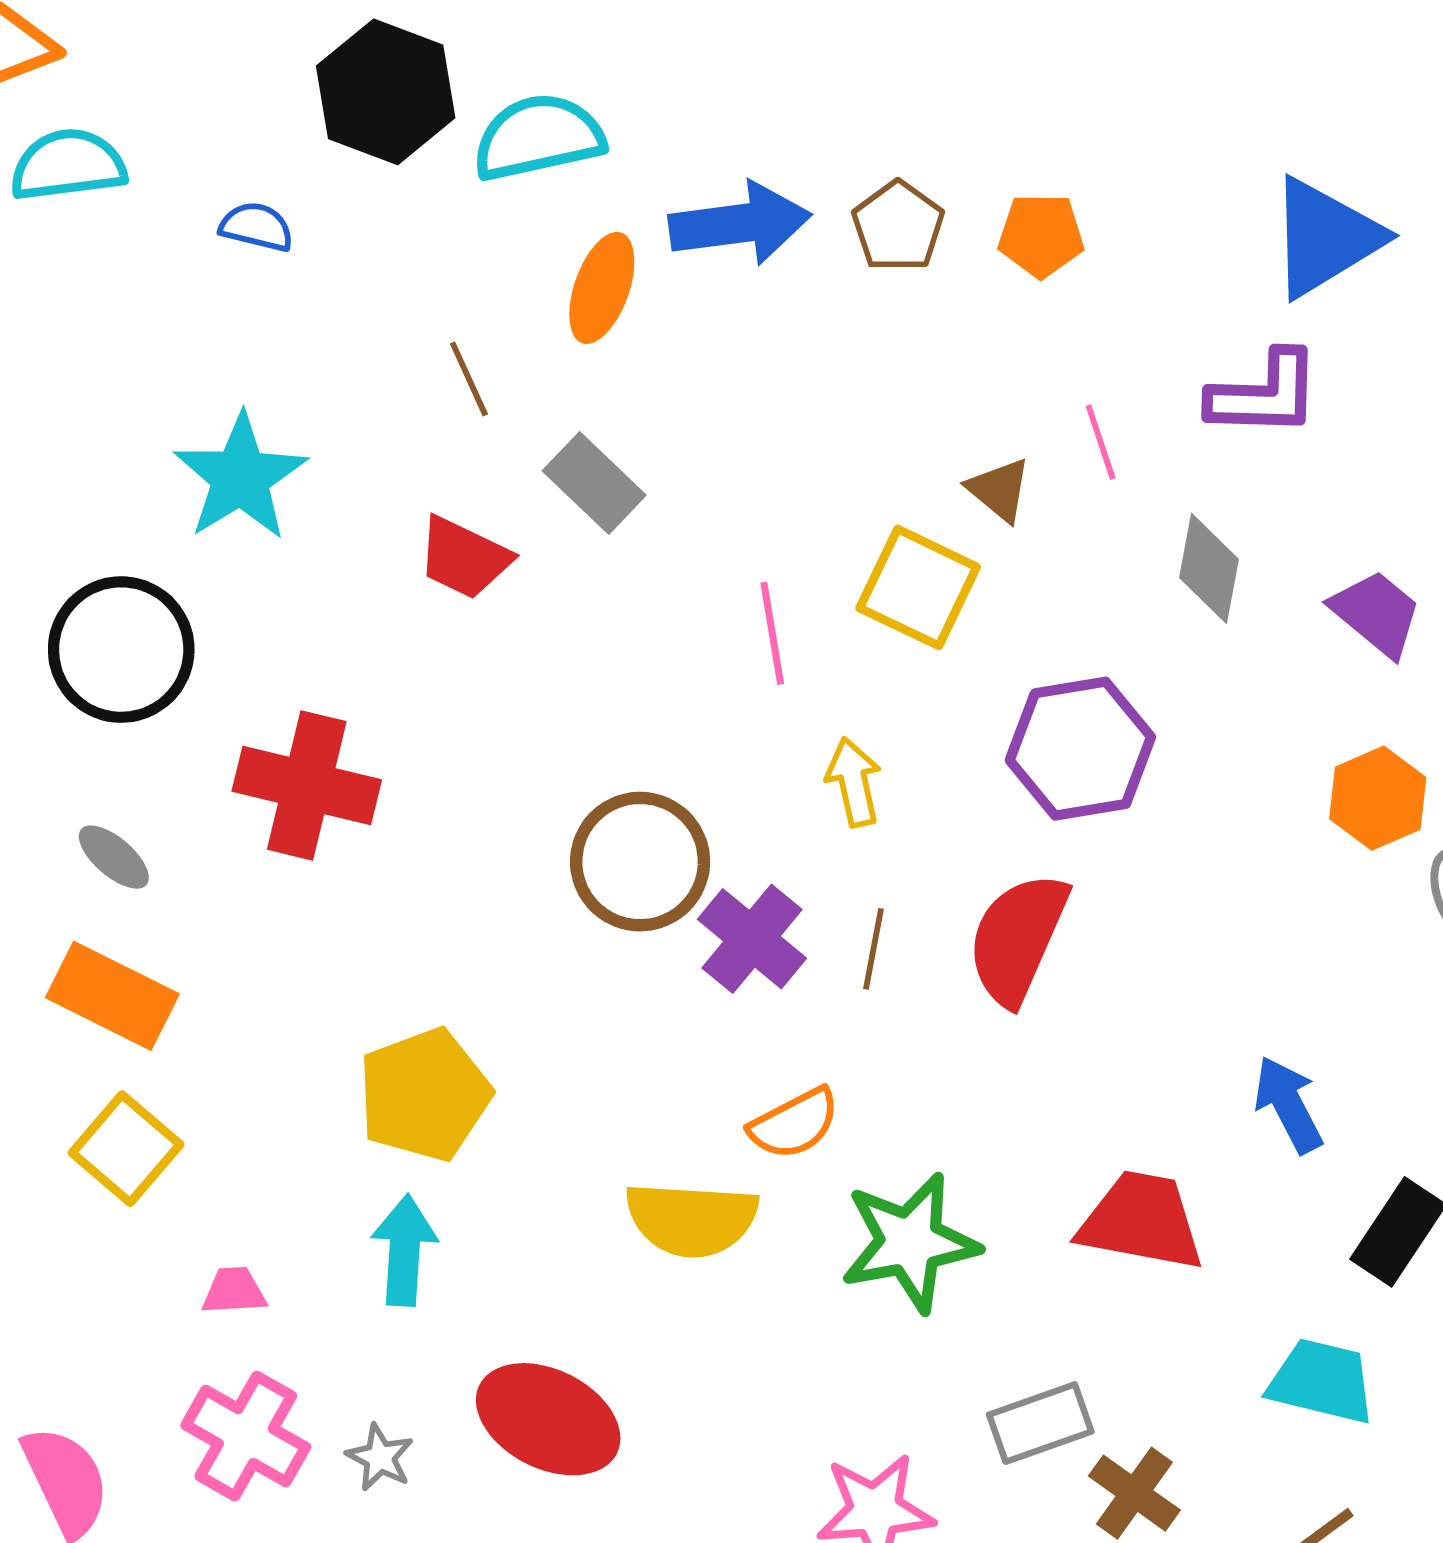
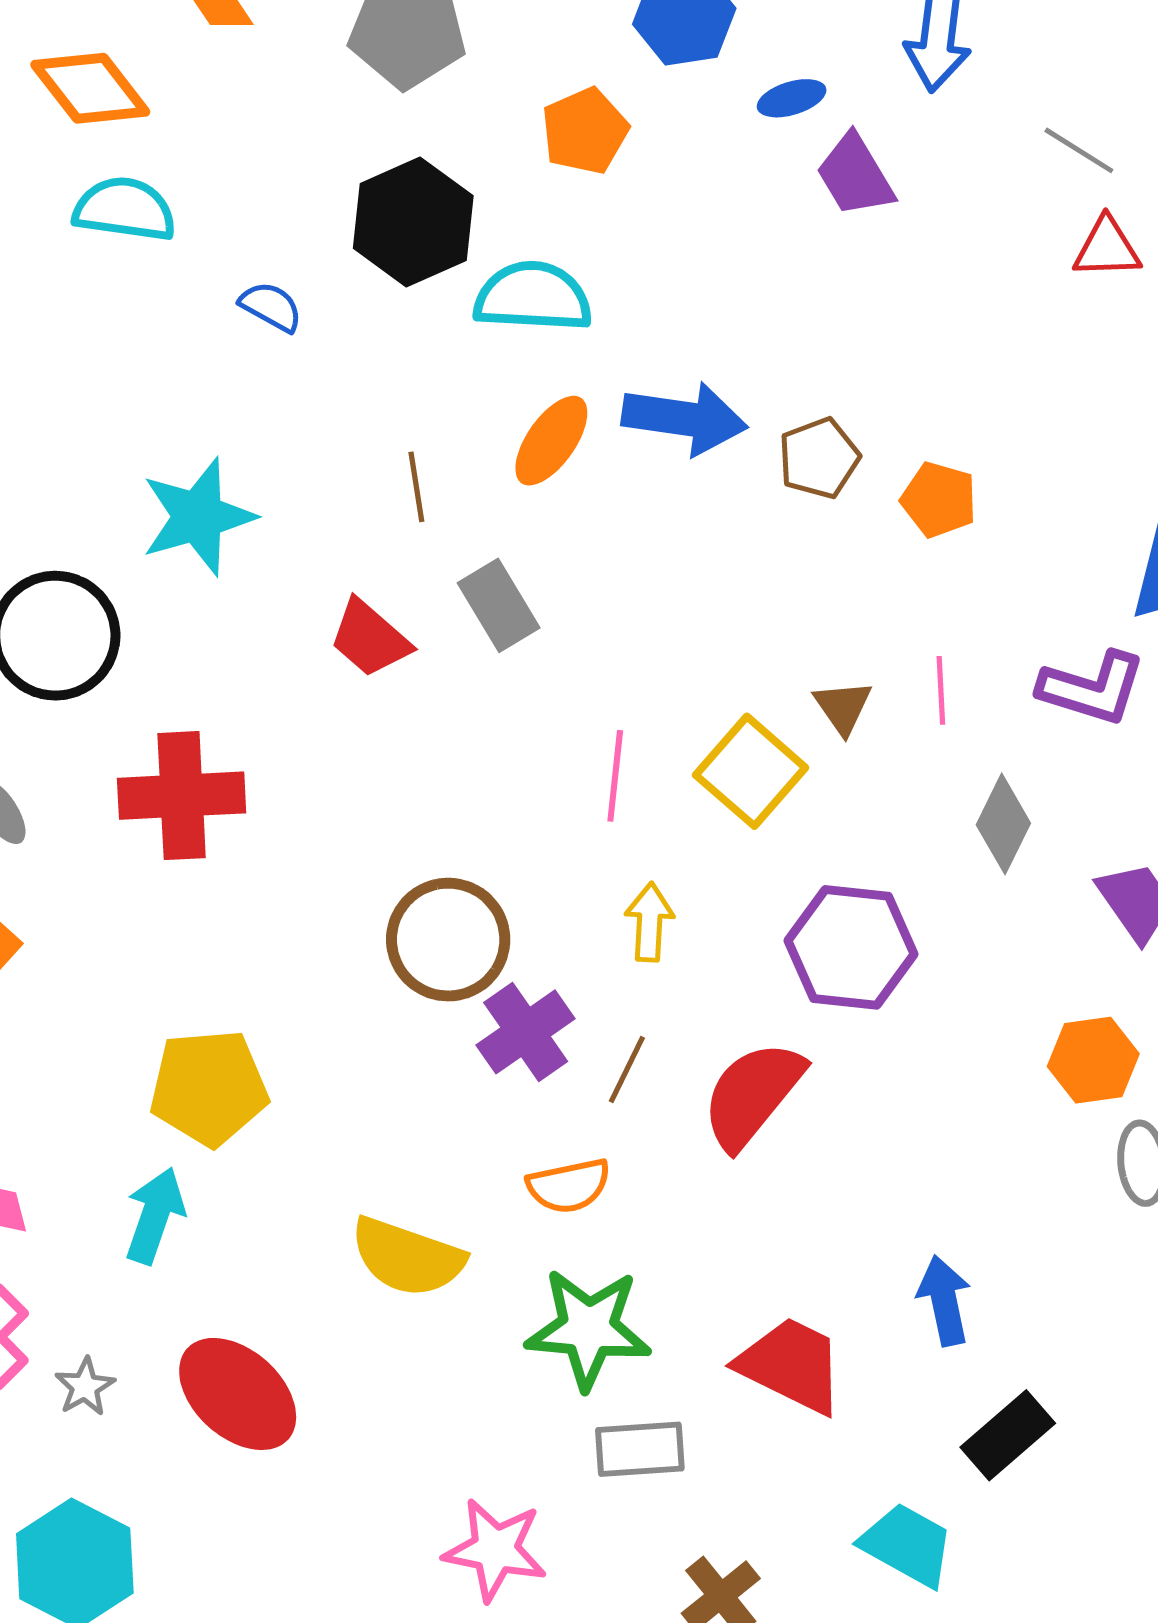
red cross: (307, 785) -> (182, 796), turned -32
orange semicircle: (794, 1124) -> (569, 1186), moved
gray rectangle: (1040, 1423) -> (640, 1449), moved

